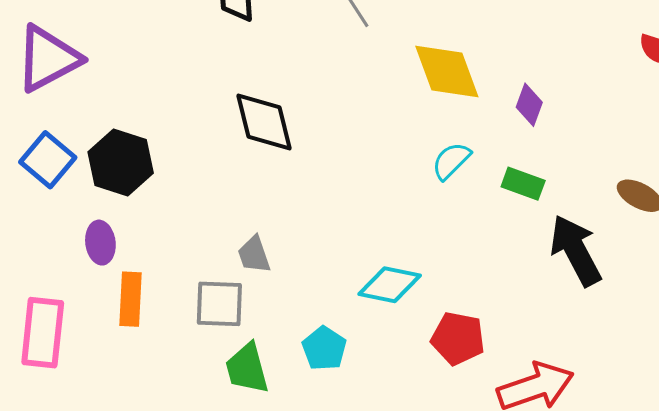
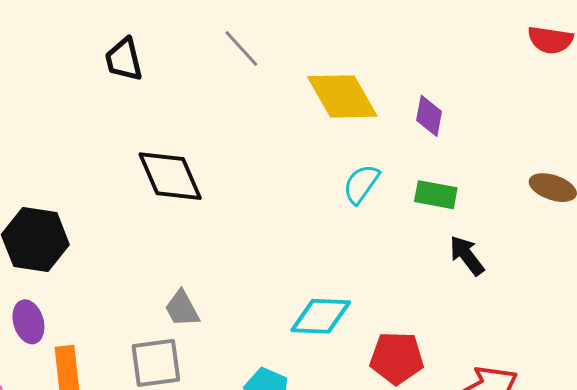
black arrow: (576, 250) -> (467, 256), moved, size x0.6

